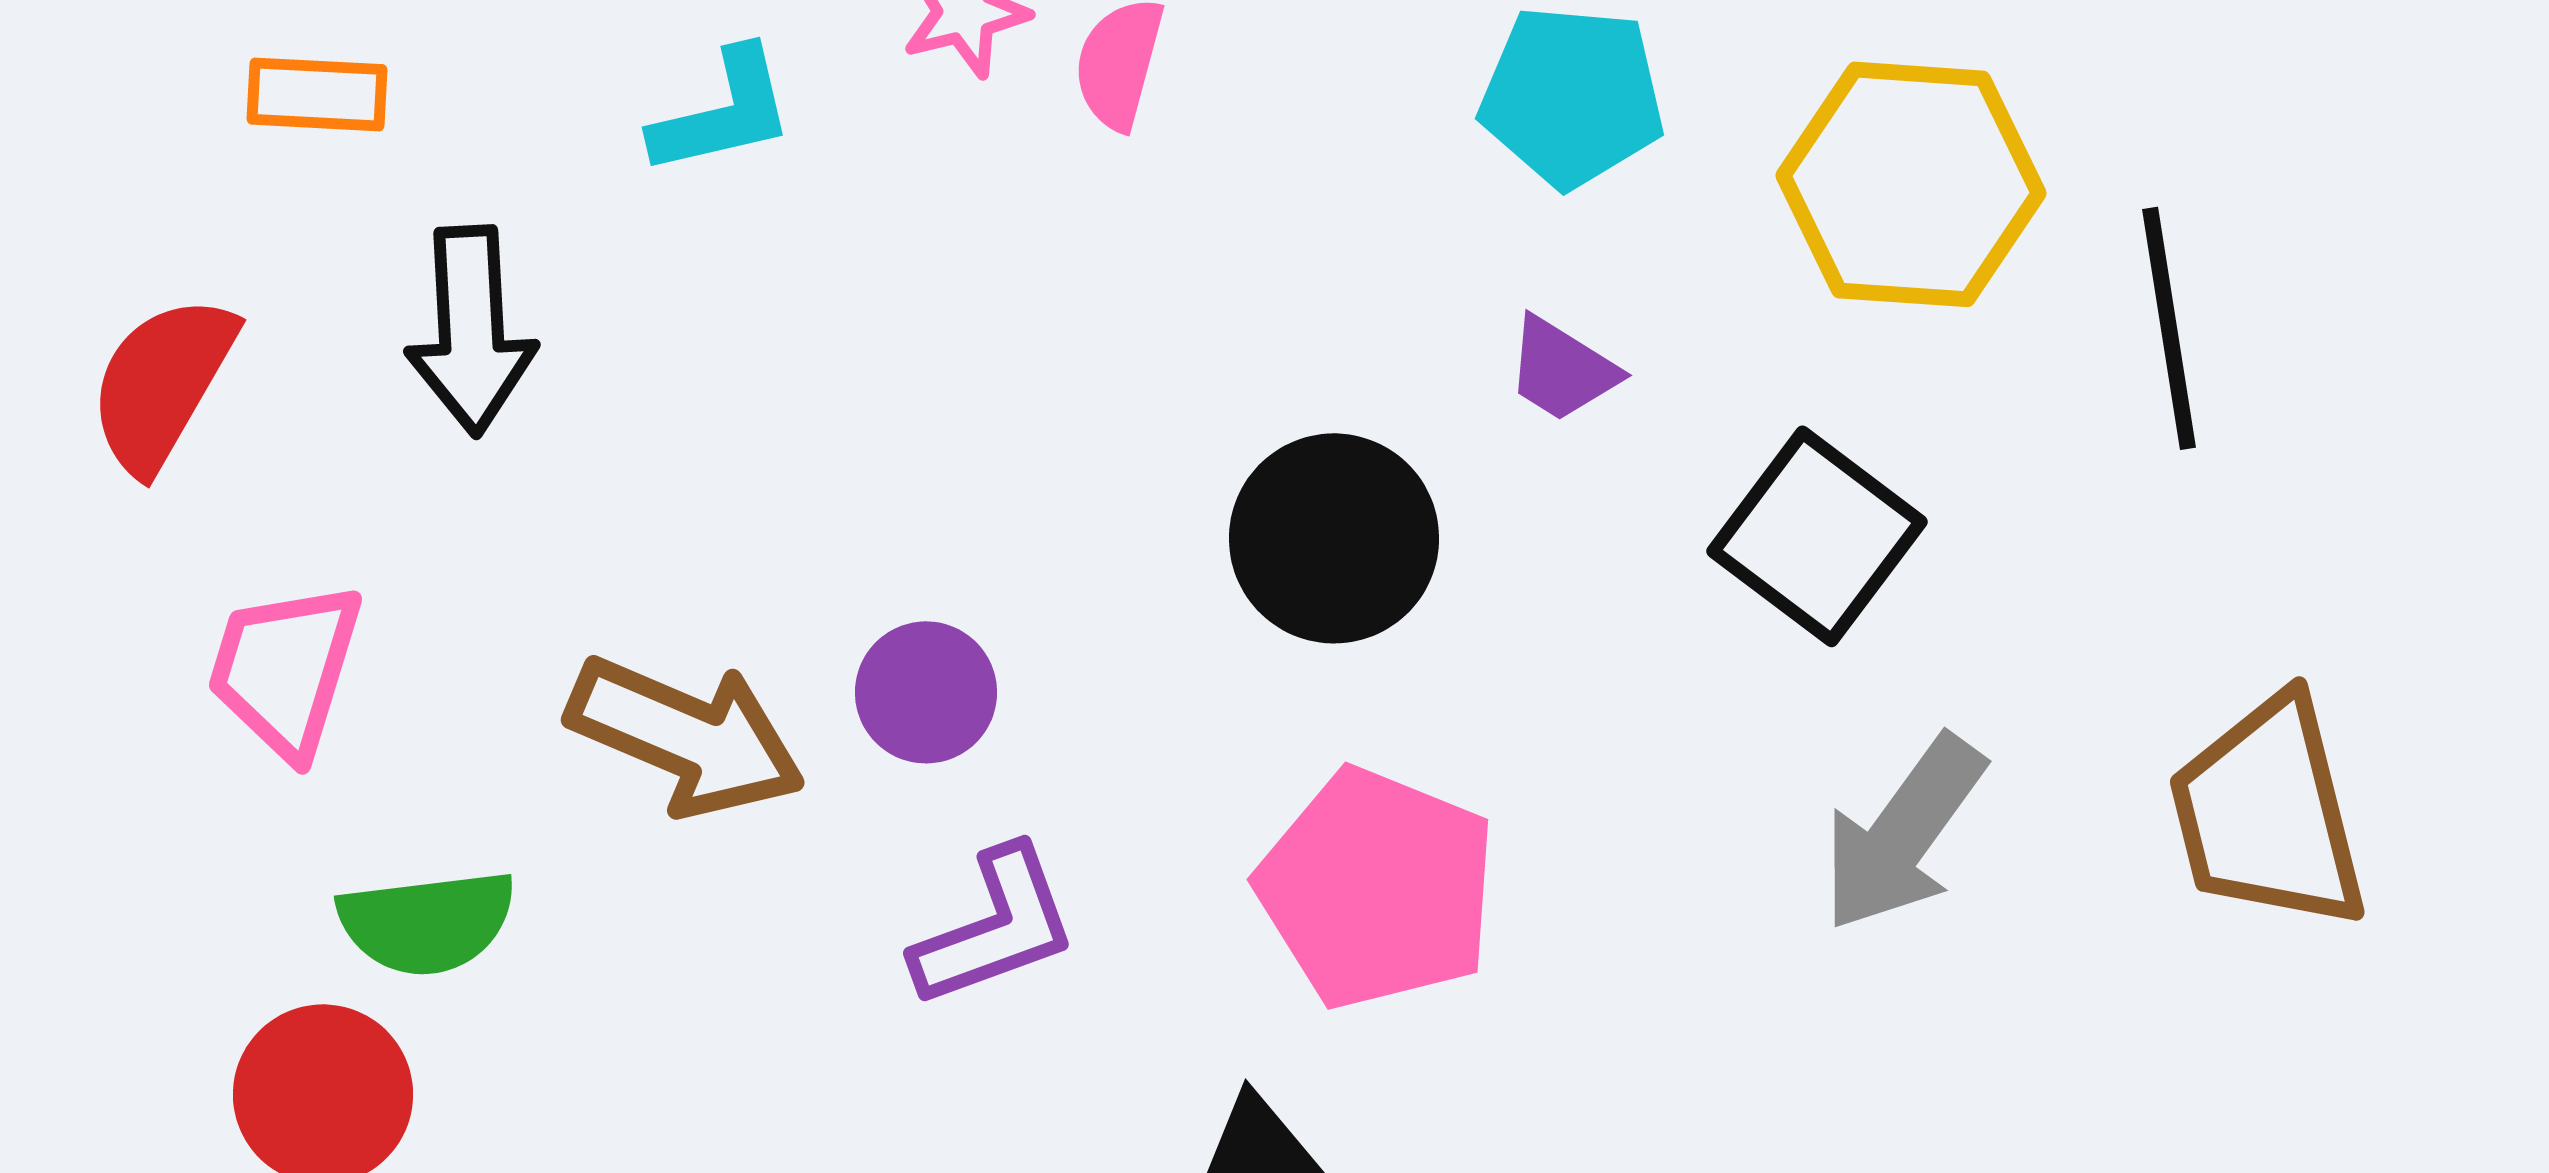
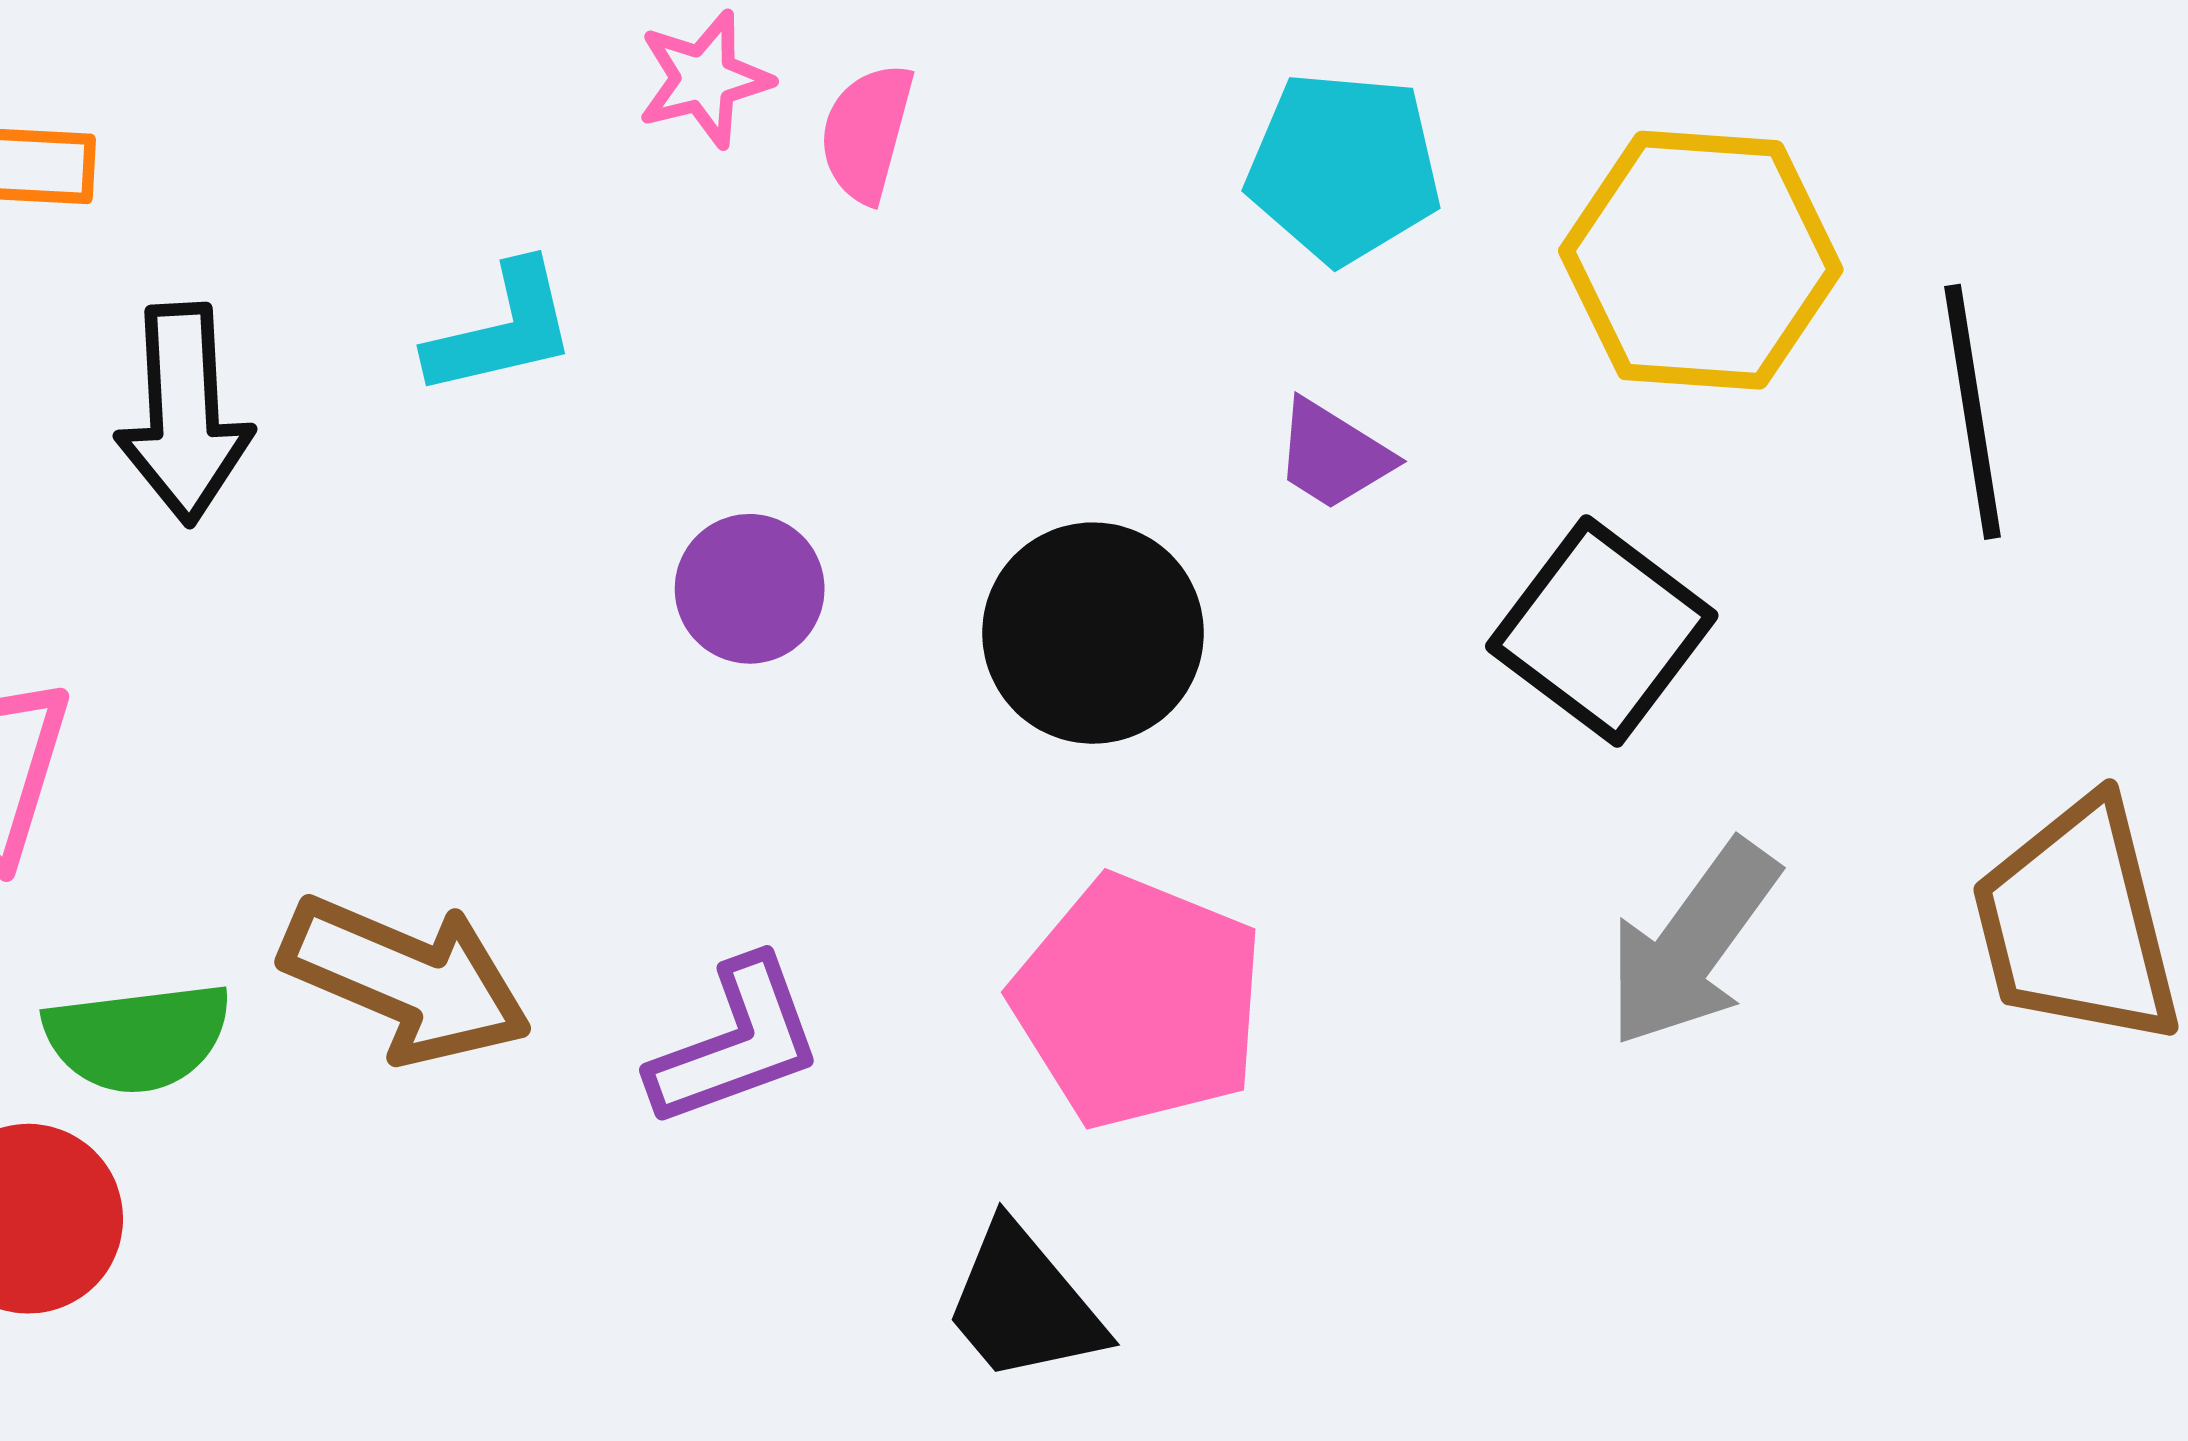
cyan L-shape: (723, 112) -> (502, 330), moved
purple circle: (926, 692) -> (750, 589), moved
brown arrow: (686, 736) -> (406, 980), moved

